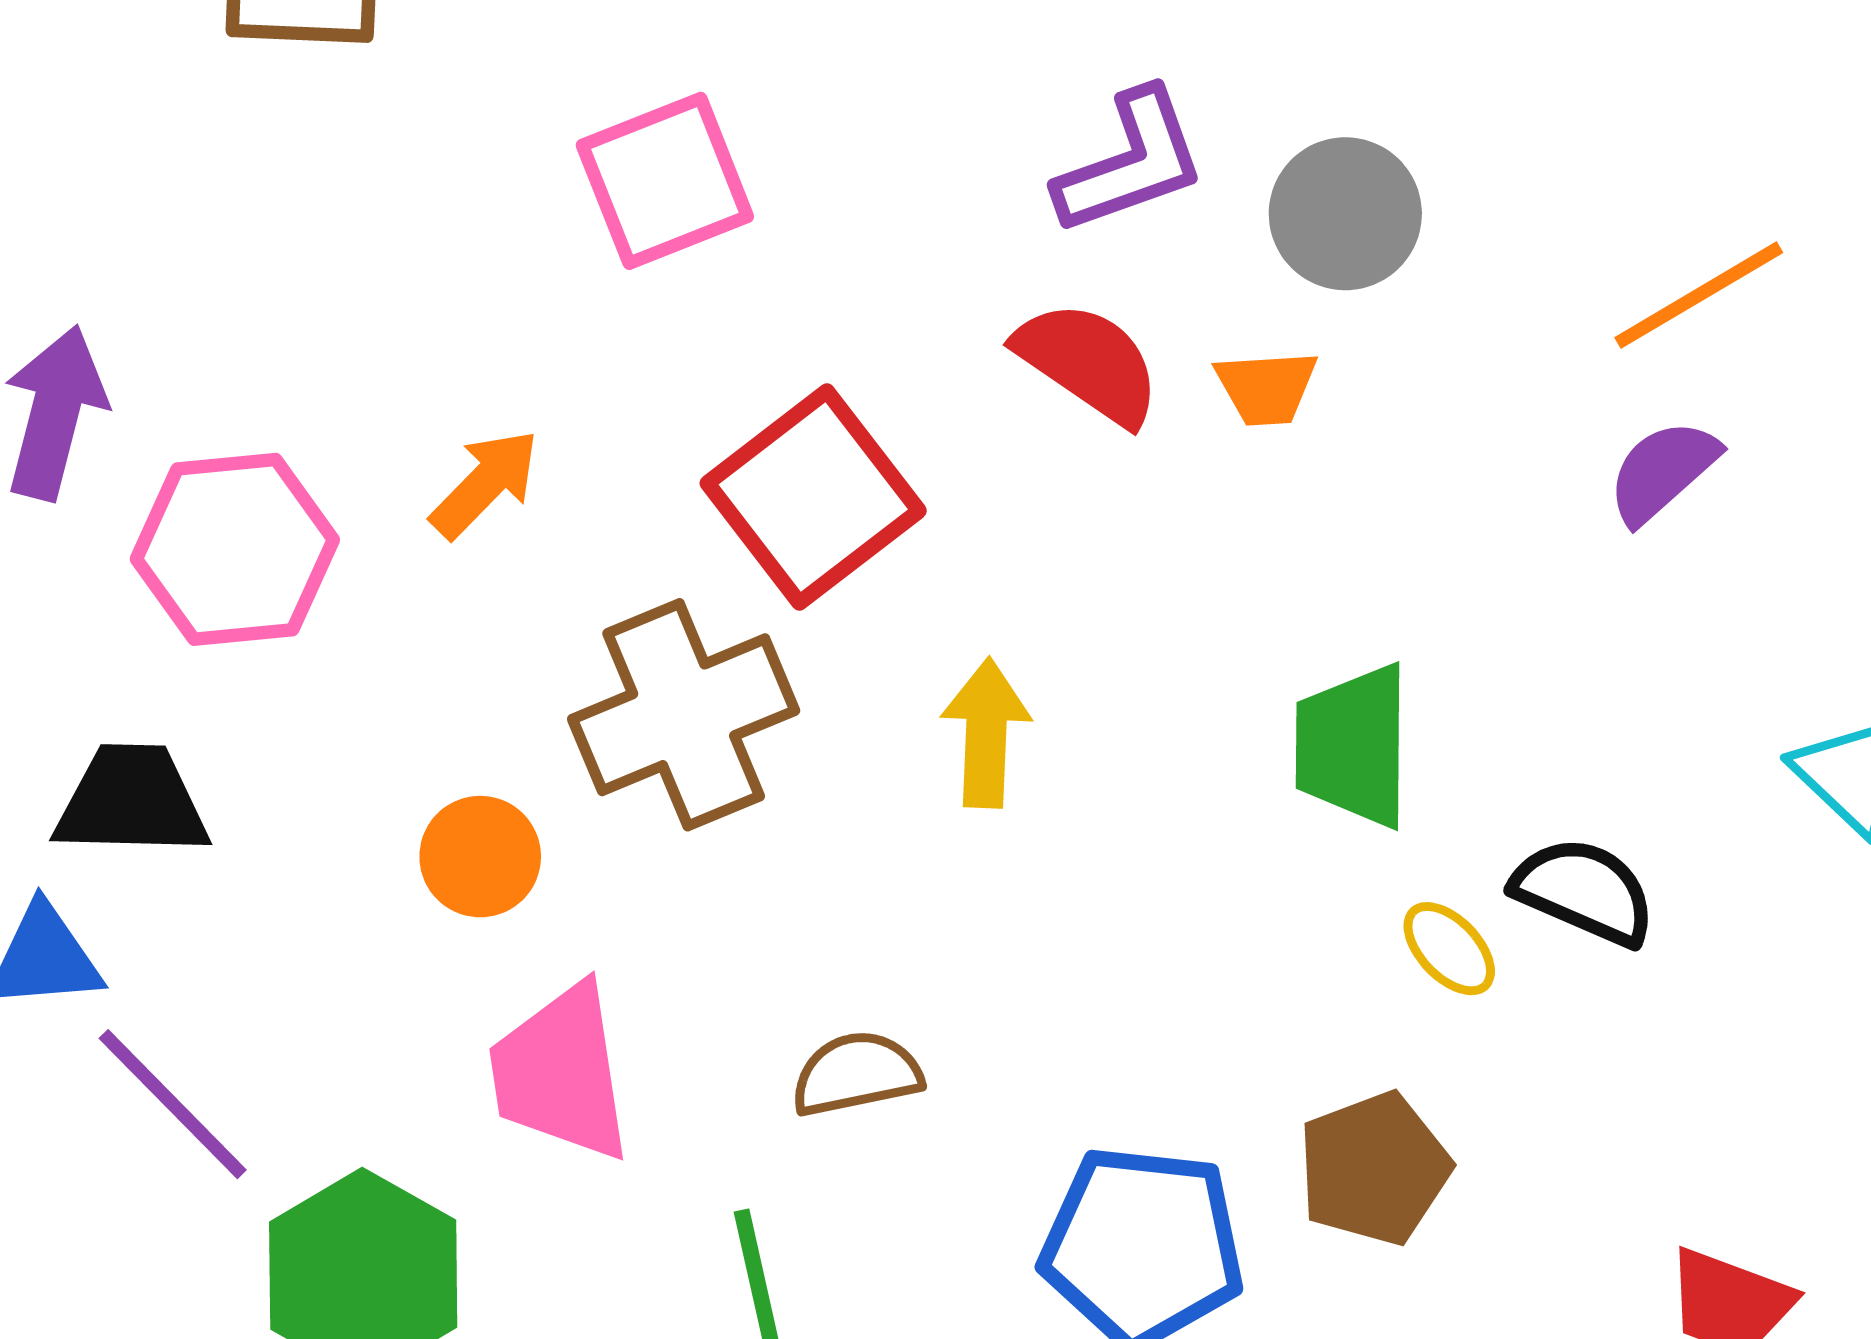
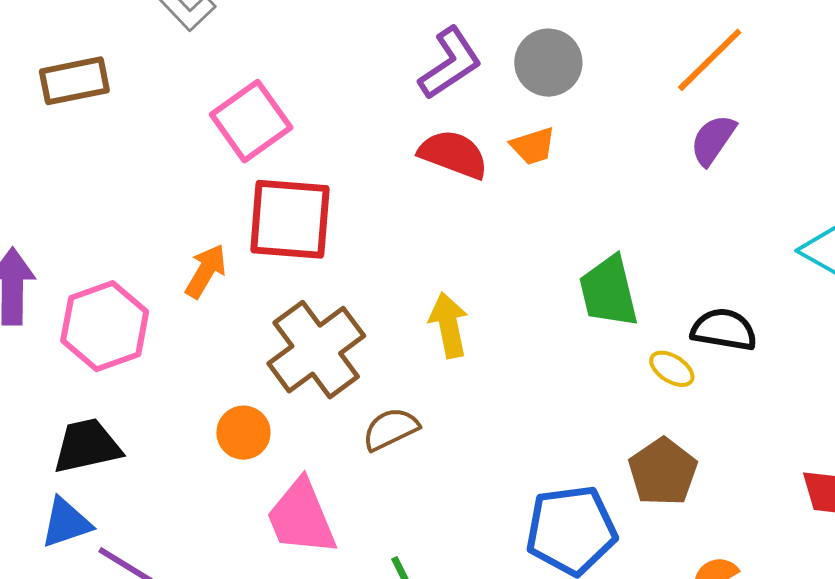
red square: (813, 497) -> (290, 219), moved, turned -34
brown semicircle: (857, 1074) -> (391, 429), moved

